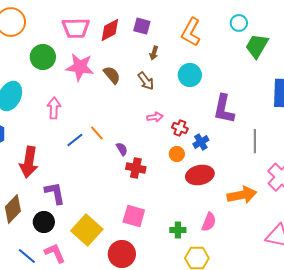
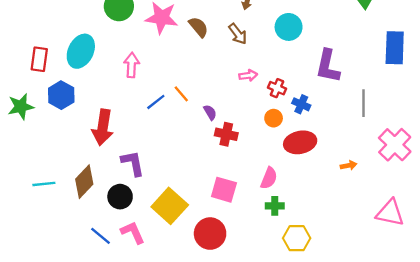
blue cross: (201, 142) -> (301, 104), turned -35
orange arrow: (242, 195) -> (349, 165), size x0.5
pink semicircle: (209, 222) -> (269, 178), moved

